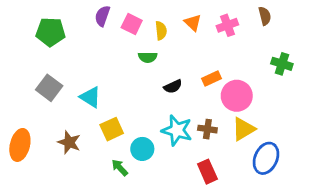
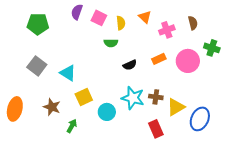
brown semicircle: (265, 16) -> (193, 23), moved
pink cross: (227, 25) -> (167, 30), moved
pink circle: (237, 96) -> (188, 61), moved
yellow triangle: (243, 129) -> (176, 107), moved
green arrow: (120, 168) -> (72, 126), moved, turned 72

